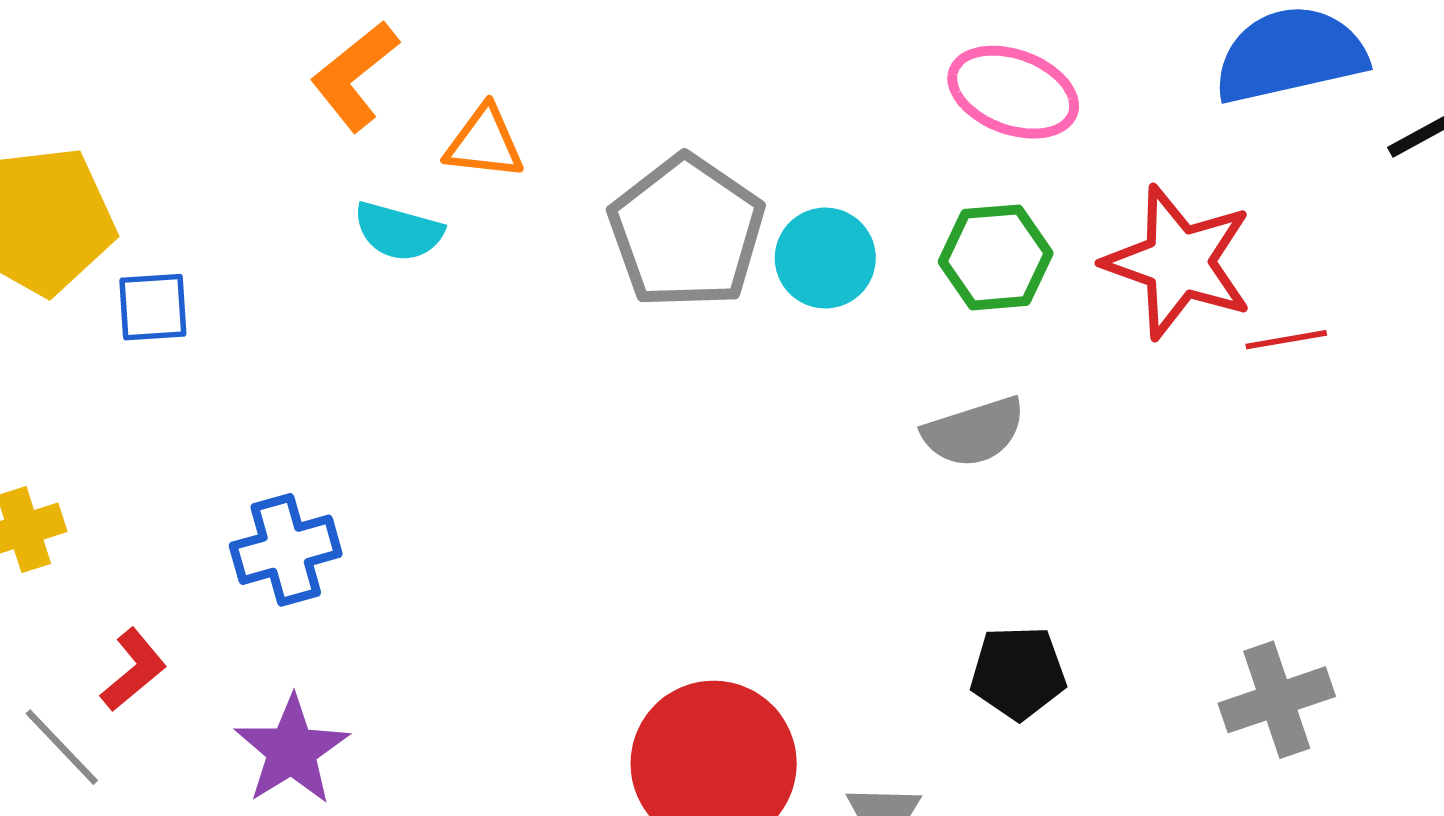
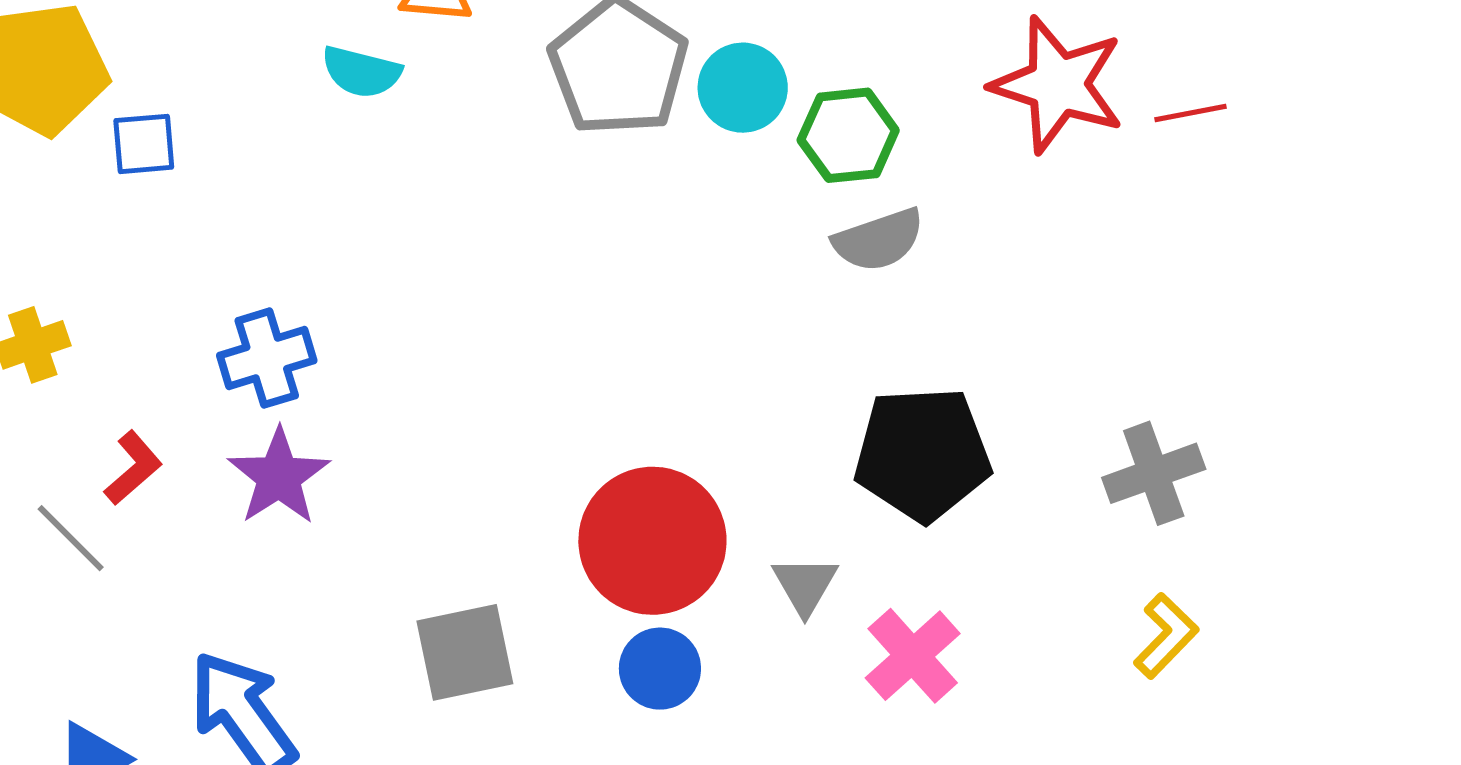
green hexagon: (996, 257) -> (848, 135), moved
red line: (1286, 340) -> (1191, 113), moved
black pentagon: (1018, 673) -> (922, 454), size x1.6
purple star: (292, 750) -> (279, 477), moved

